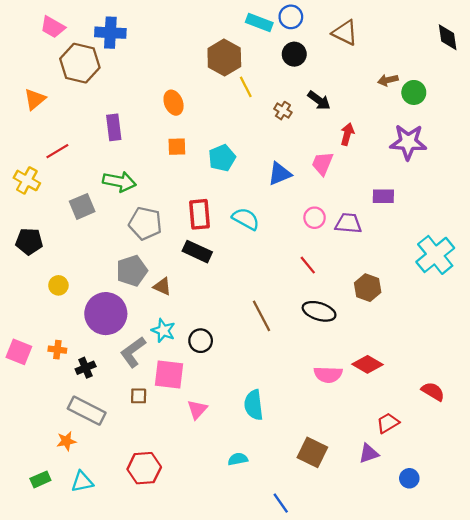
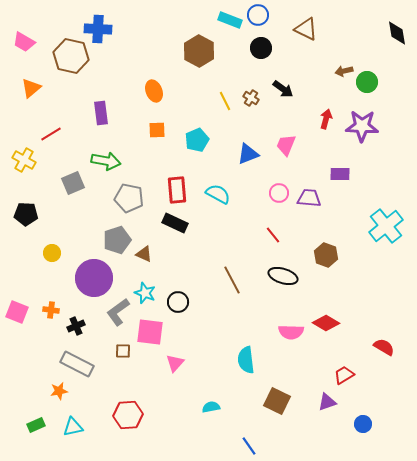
pink trapezoid: (53, 27) -> (24, 42), moved
yellow line: (246, 87) -> (225, 101), moved
red arrow: (347, 134) -> (326, 119), moved
cyan semicircle: (254, 405) -> (246, 360), moved

